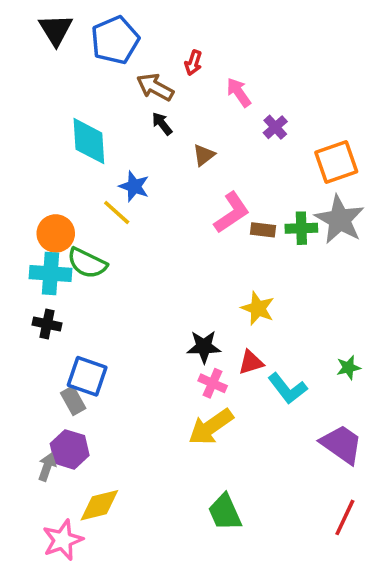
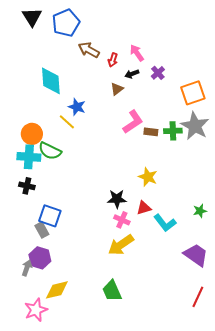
red arrow: (193, 63) -> (113, 60), moved
black arrow: (162, 124) -> (132, 74), moved, turned -72
green trapezoid: (225, 512) -> (112, 291), moved

